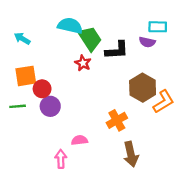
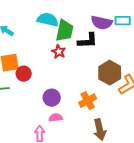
green trapezoid: (90, 39) -> (65, 31), turned 45
purple semicircle: (147, 42) -> (102, 23), moved, size x1.5
purple circle: (50, 106) -> (52, 98), moved

